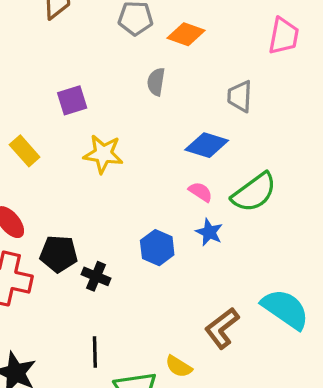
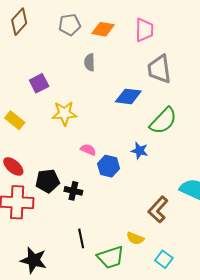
pink trapezoid: (284, 36) -> (144, 30), moved
gray trapezoid: (240, 96) -> (159, 69), moved, size x1.4
pink semicircle: (201, 192) -> (88, 150), moved

